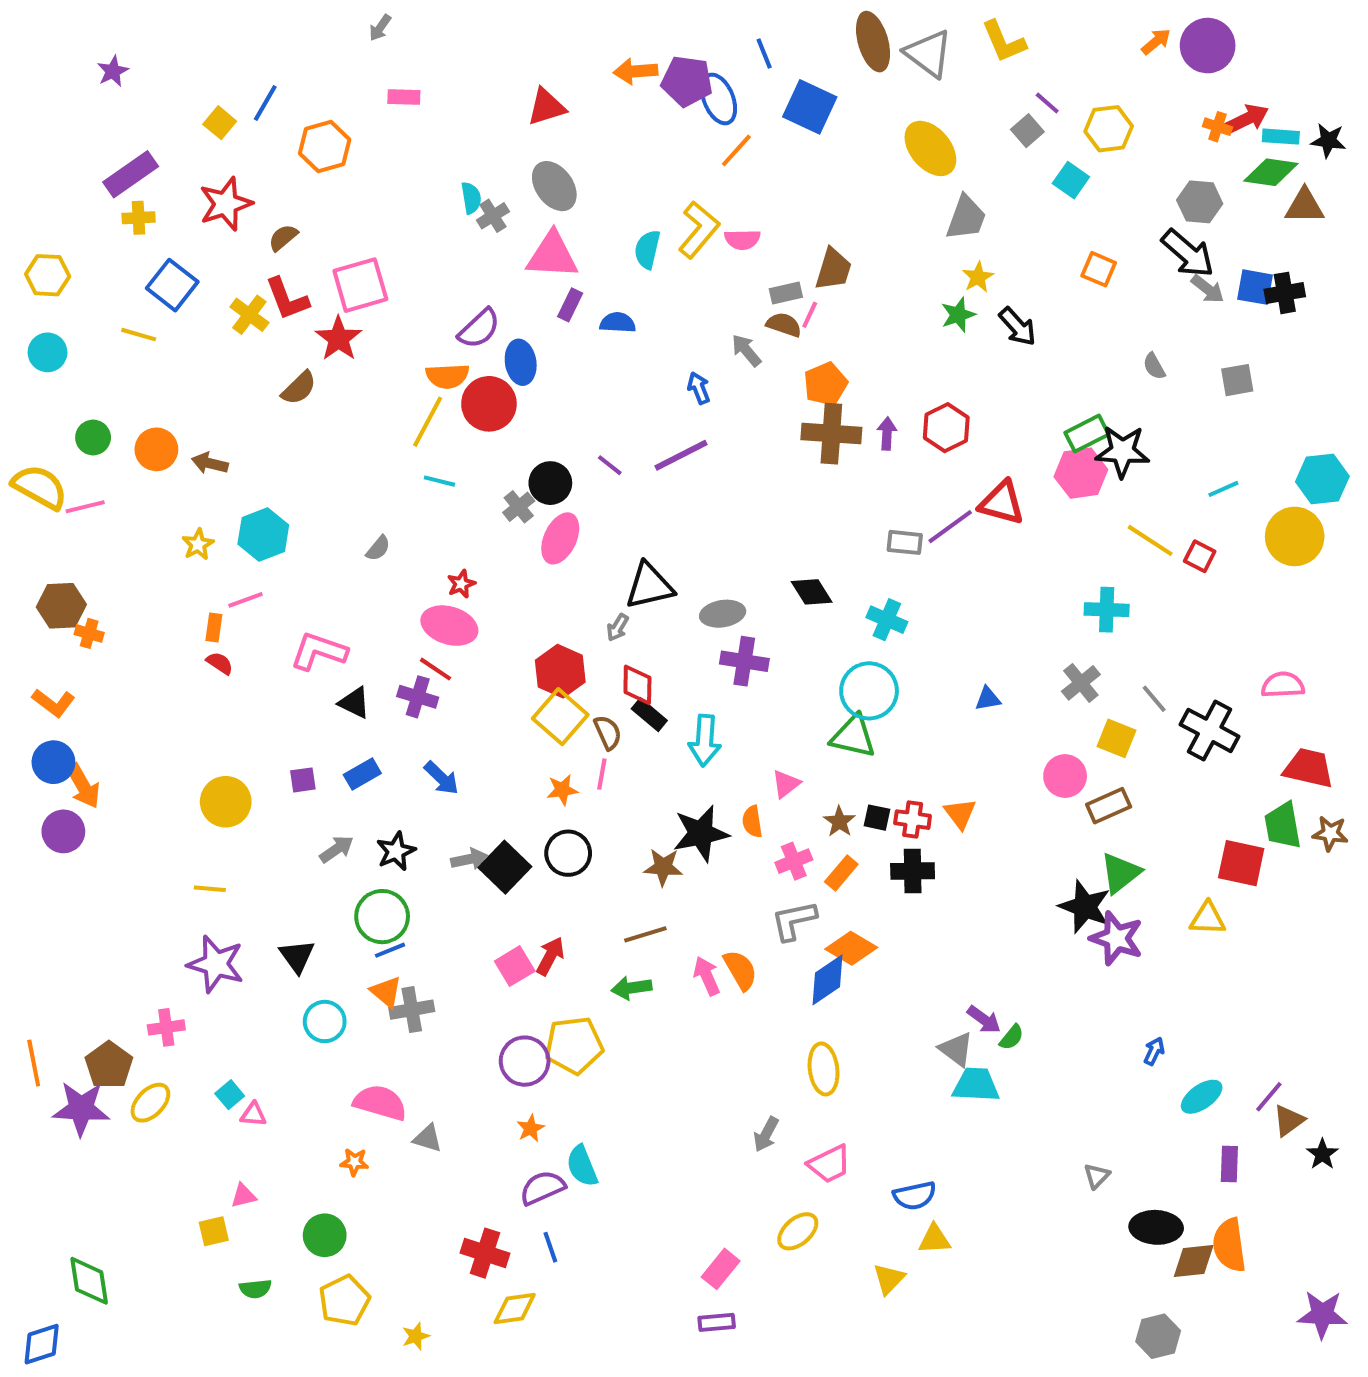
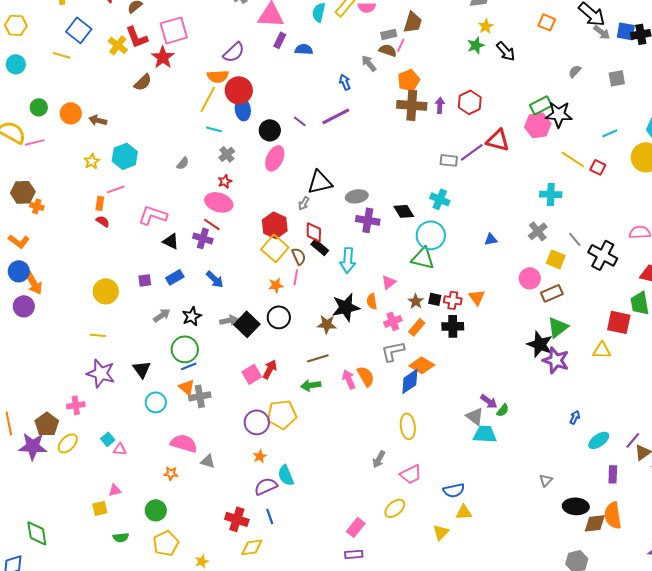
blue ellipse: (521, 362) -> (243, 109), moved
gray semicircle: (1154, 366) -> (575, 71), turned 72
gray cross: (519, 507) -> (227, 154), moved
black diamond: (812, 592) -> (404, 211), moved

